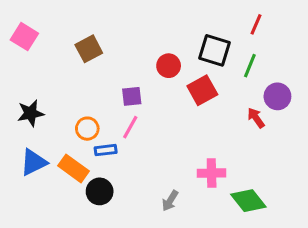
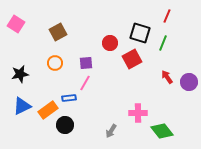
purple circle: (277, 96) -> (189, 82), moved
orange circle: (87, 129) -> (55, 63), moved
orange rectangle: (73, 168) -> (48, 110), turned -72

